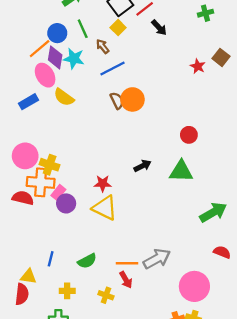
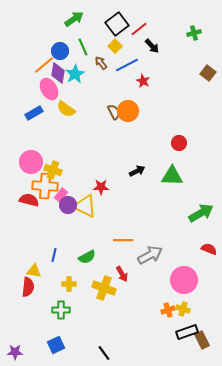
cyan star: (74, 59) -> (75, 74), turned 30
red star: (198, 66) -> (143, 81), moved
blue line: (113, 68) -> (127, 65), moved
yellow triangle: (105, 208) -> (85, 206), moved
orange line: (127, 263) -> (123, 240), moved
yellow cross: (106, 295) -> (104, 288), size x1.6

